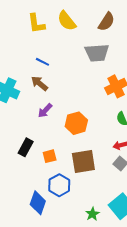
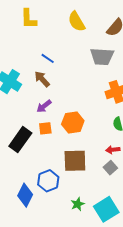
yellow L-shape: (36, 23) -> (29, 19), moved
black rectangle: (26, 147) -> (20, 140), size x1.4
orange square: (50, 156) -> (45, 128), moved
green star: (92, 214) -> (78, 204), moved

